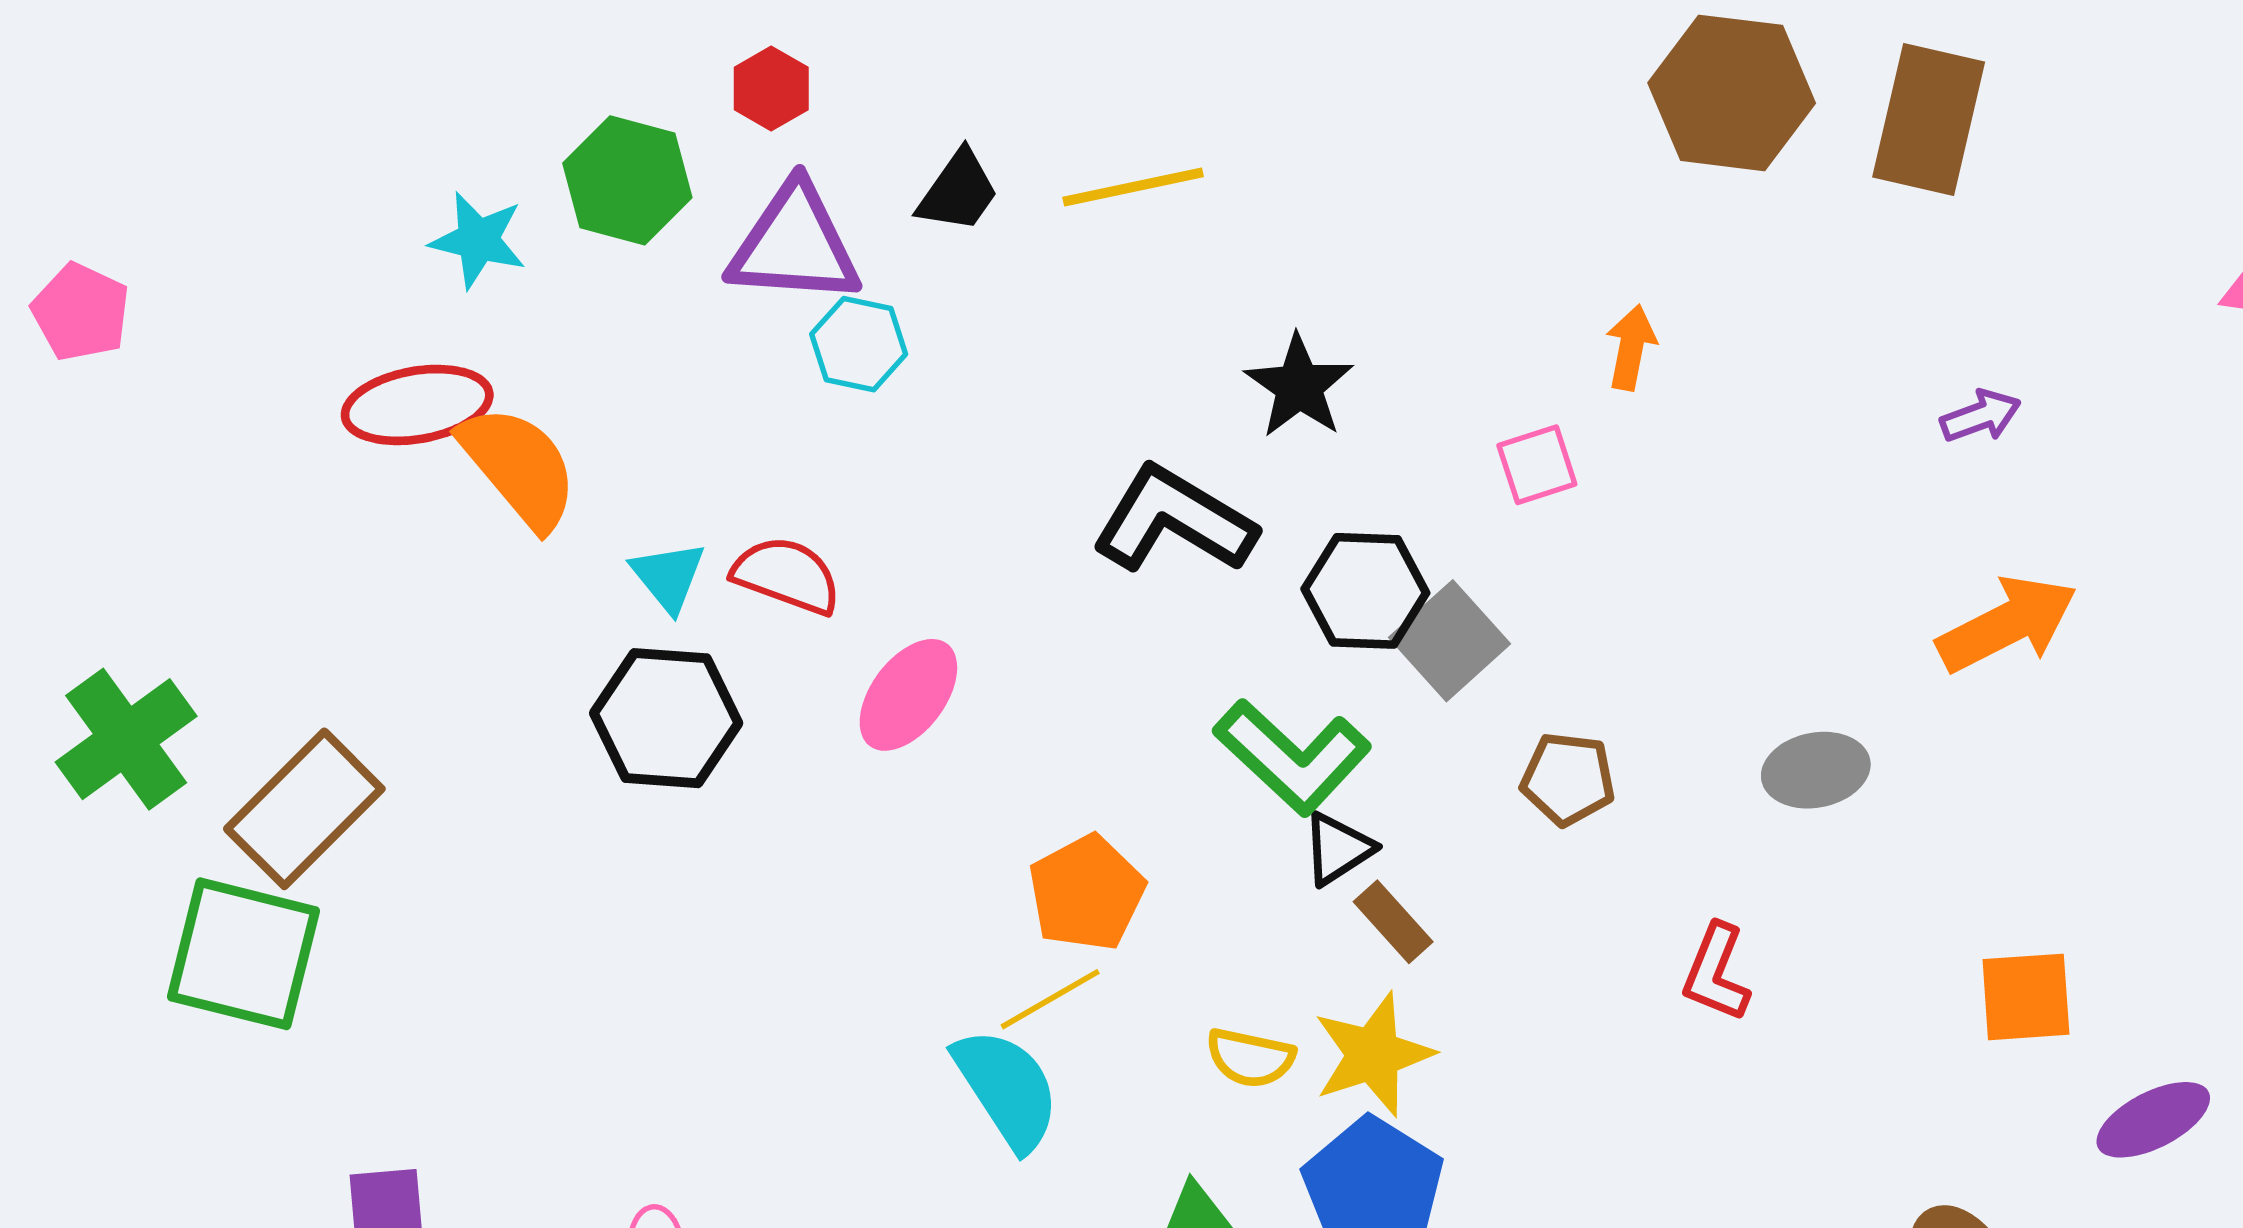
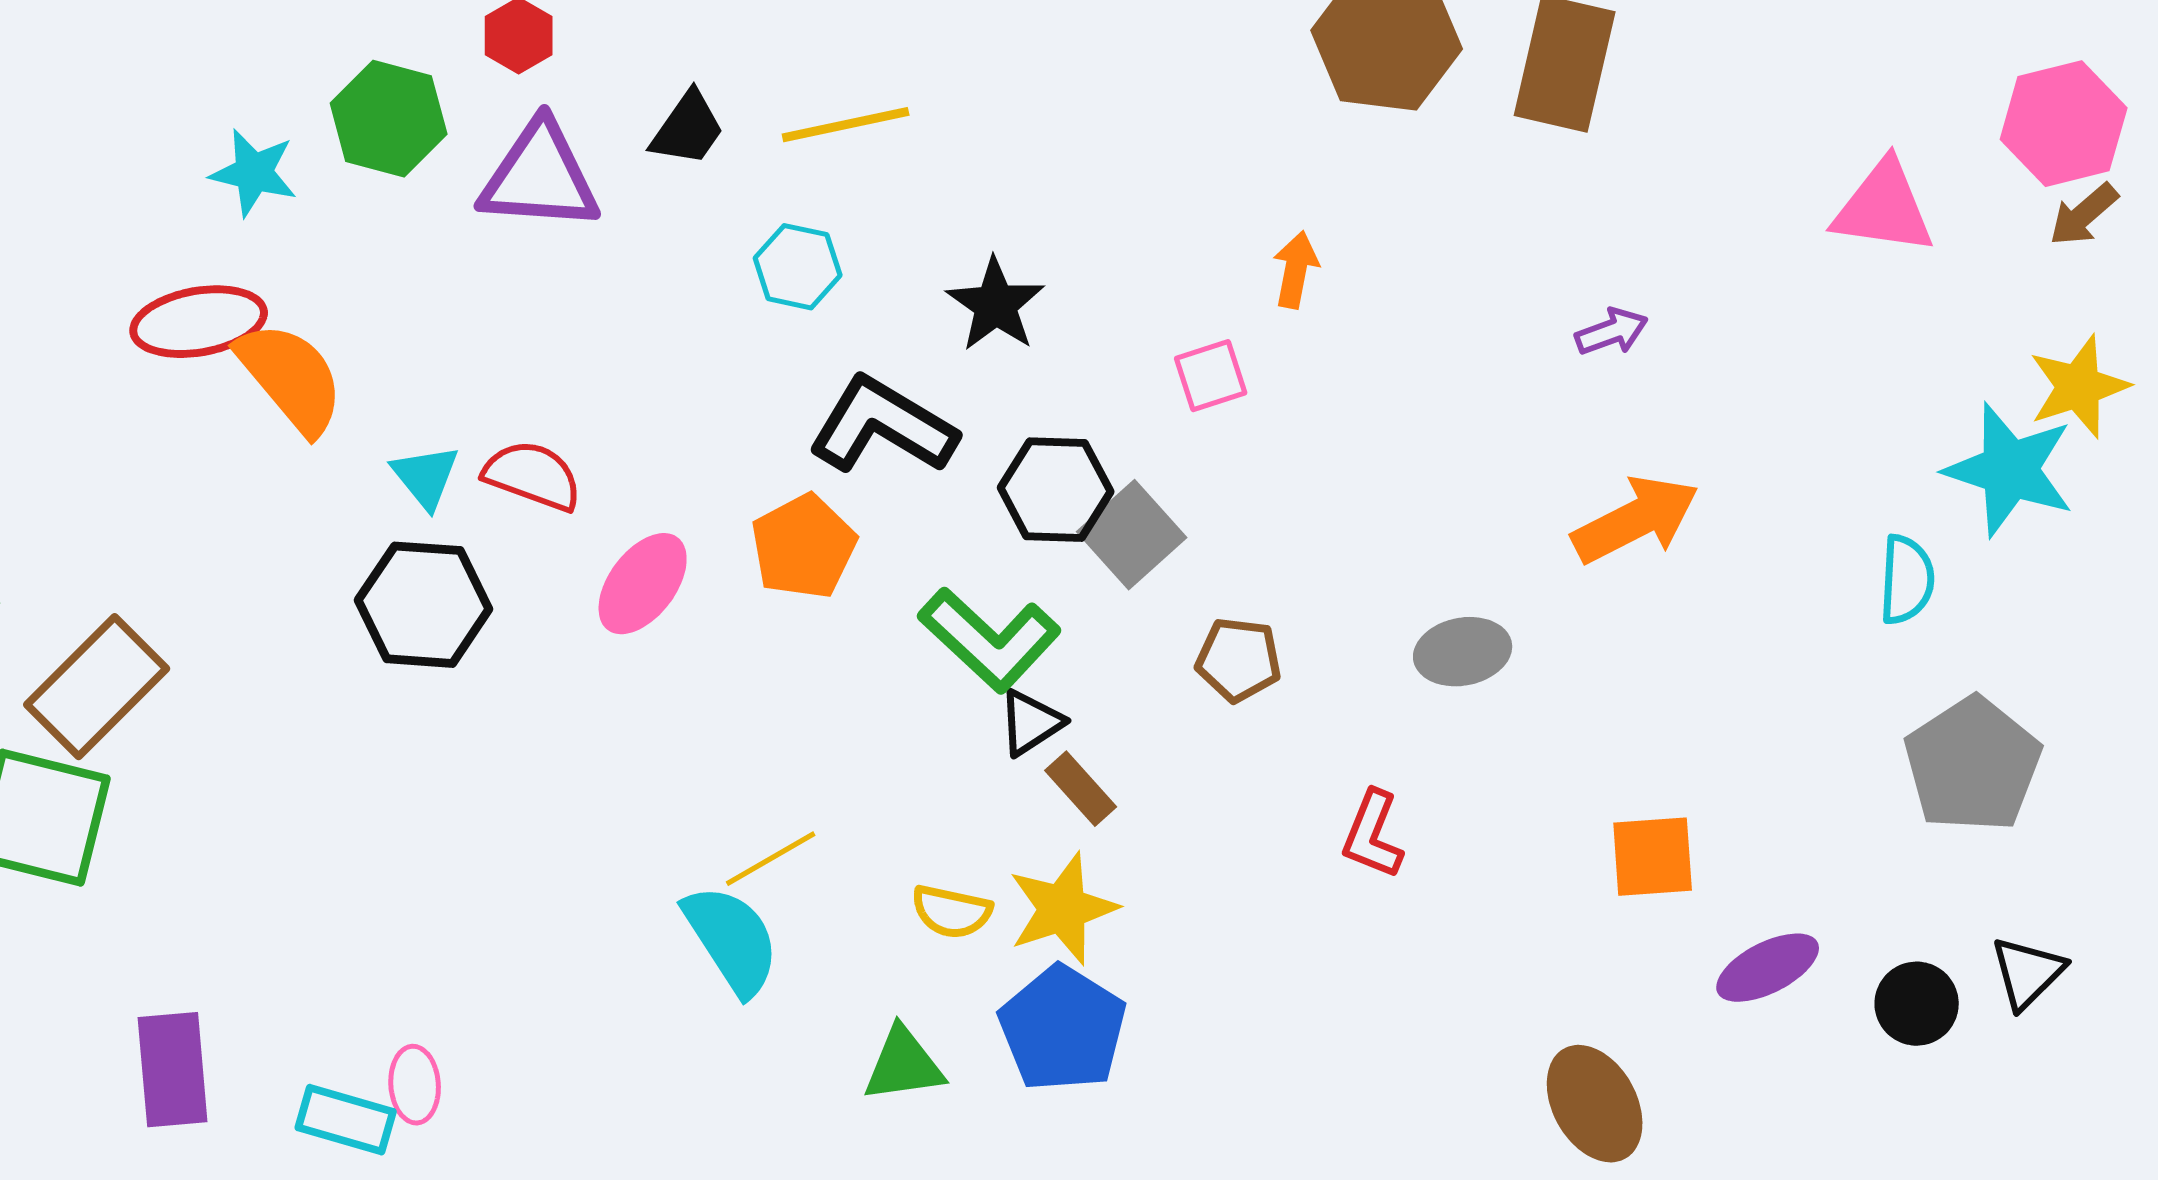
cyan hexagon: (859, 344) -> (798, 267), moved
orange pentagon: (1087, 893) -> (804, 547), moved

